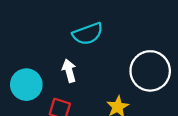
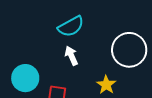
white arrow: (69, 71) -> (71, 56), moved

